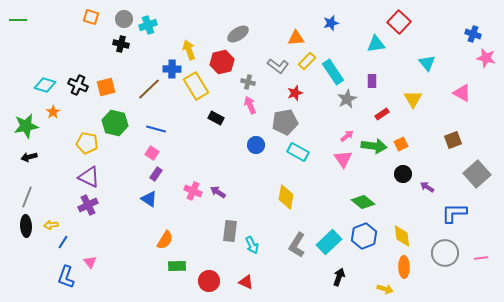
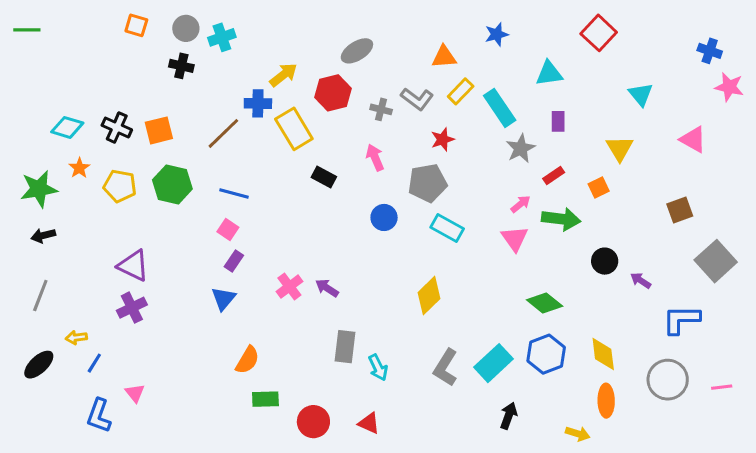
cyan triangle: (376, 44) -> (549, 73), moved
yellow arrow: (189, 50) -> (283, 75), turned 72
gray cross: (248, 82) -> (381, 109), moved
red rectangle: (382, 114) -> (554, 175), moved
yellow pentagon: (87, 143) -> (120, 186), moved
orange square: (401, 144) -> (599, 187), moved
pink cross: (193, 191) -> (289, 287), turned 30
yellow diamond: (286, 197) -> (429, 296), turned 35
blue triangle: (149, 199) -> (223, 299), turned 36
black ellipse: (26, 226) -> (39, 365), moved, turned 50

